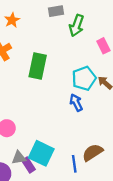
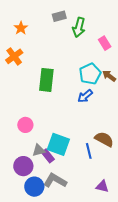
green rectangle: (38, 66) -> (46, 80), moved
blue arrow: (76, 103) -> (85, 96), turned -98
brown semicircle: (93, 152) -> (104, 139), turned 66

